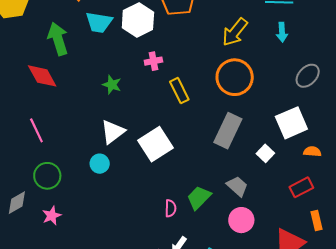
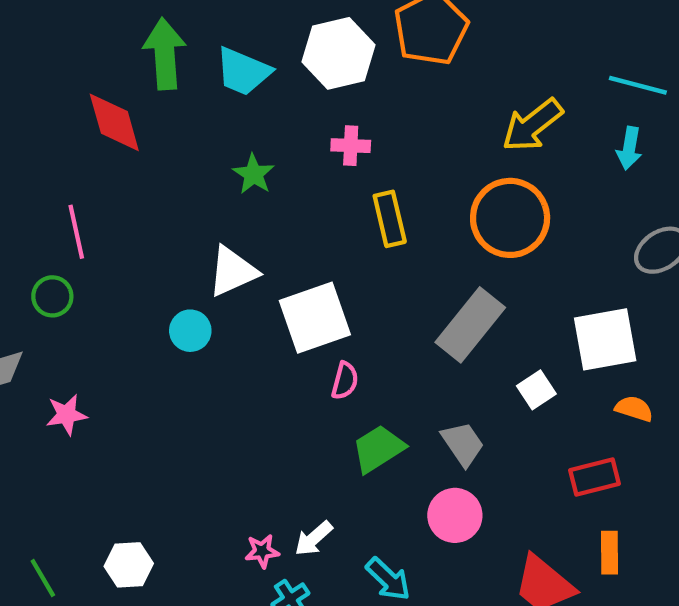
cyan trapezoid: (99, 22) -> (243, 71), moved
green circle: (47, 176) -> (52, 296), moved, size x0.7
pink semicircle: (170, 208) -> (345, 381), moved

